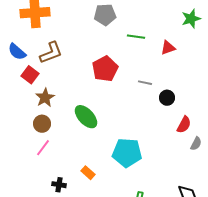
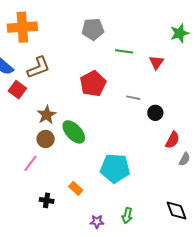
red triangle: (168, 48) -> (156, 62), turned -35
brown star: (45, 98) -> (47, 115), moved
brown circle: (42, 124) -> (46, 139), moved

